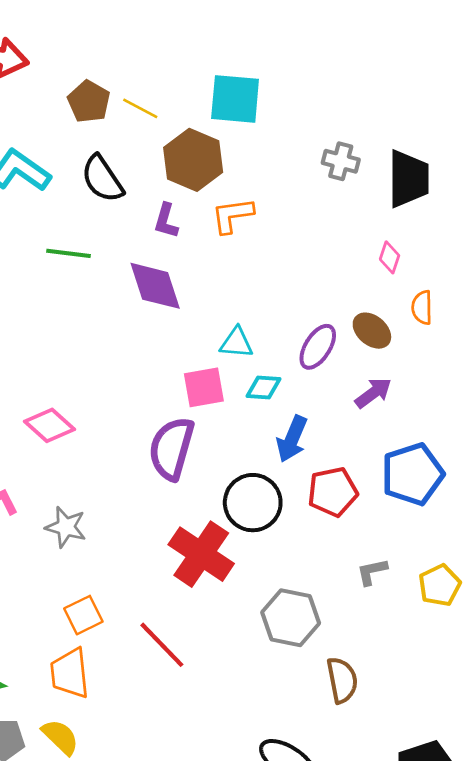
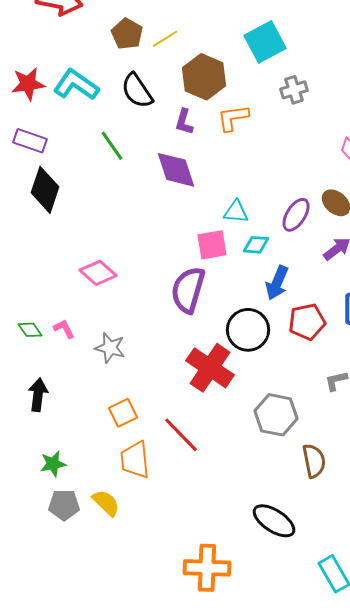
cyan square: (235, 99) -> (265, 42), moved, turned -33
yellow line: (140, 108) -> (165, 39), turned -60
gray cross: (341, 161) -> (294, 90), moved, turned -32
green line: (68, 253) -> (112, 146), turned 48
orange trapezoid: (70, 673) -> (135, 460), moved

